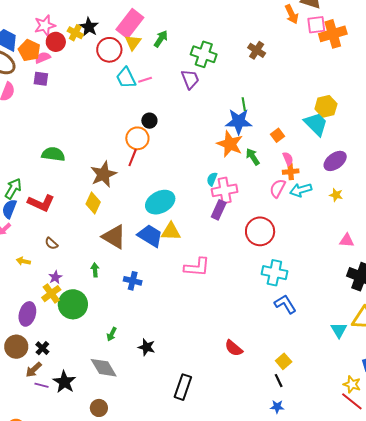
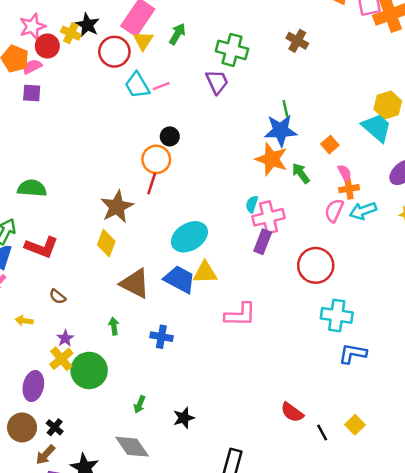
green semicircle: (53, 154) -> (32, 188), moved
blue L-shape: (285, 304) -> (353, 354), turned -45
black star: (146, 347) -> (184, 418), turned -30
black line: (279, 381) -> (322, 432), moved

